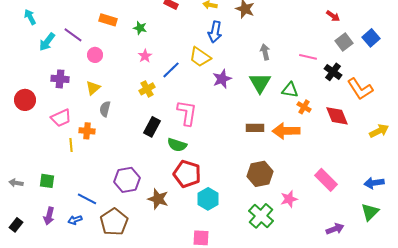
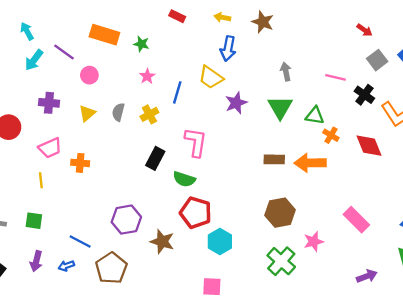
cyan arrow: (30, 17) -> (27, 31), moved
orange rectangle: (108, 20) -> (104, 35), size x1.4
blue line: (171, 70) -> (177, 92), turned -30
gray semicircle: (105, 109) -> (118, 112), moved
yellow line: (71, 145) -> (41, 180), moved

